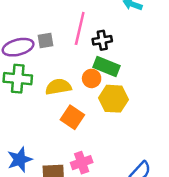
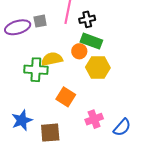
green cross: (18, 79) -> (36, 70), moved
orange square: (72, 117) -> (66, 97), moved
pink cross: (82, 163) -> (94, 119), moved

